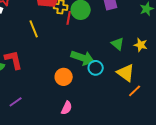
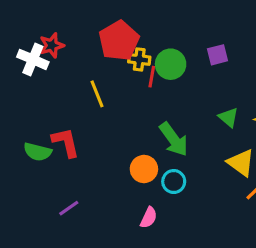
green arrow: (83, 58) -> (174, 139), turned 35
cyan circle: (96, 68) -> (174, 182), moved

